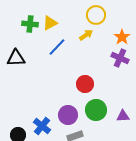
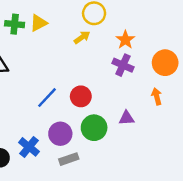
blue line: (57, 47) -> (47, 98), moved
purple triangle: (123, 116) -> (127, 118), moved

